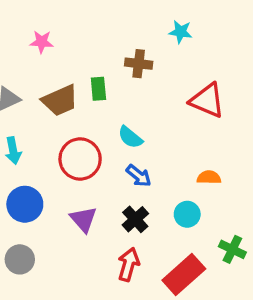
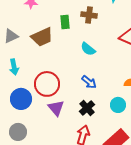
green rectangle: (98, 89) -> (65, 22), moved
cyan semicircle: (130, 137) -> (88, 49), moved
red circle: (80, 159) -> (47, 84), moved

